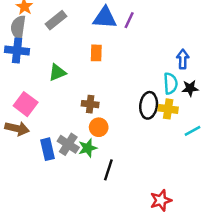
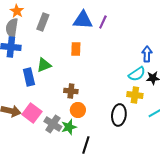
gray rectangle: (56, 20) -> (43, 22), turned -30
cyan semicircle: (171, 83) -> (137, 74), turned 60
pink square: (26, 104) -> (32, 113), moved
black ellipse: (149, 105) -> (119, 115), moved
blue rectangle: (48, 149) -> (29, 77), moved

